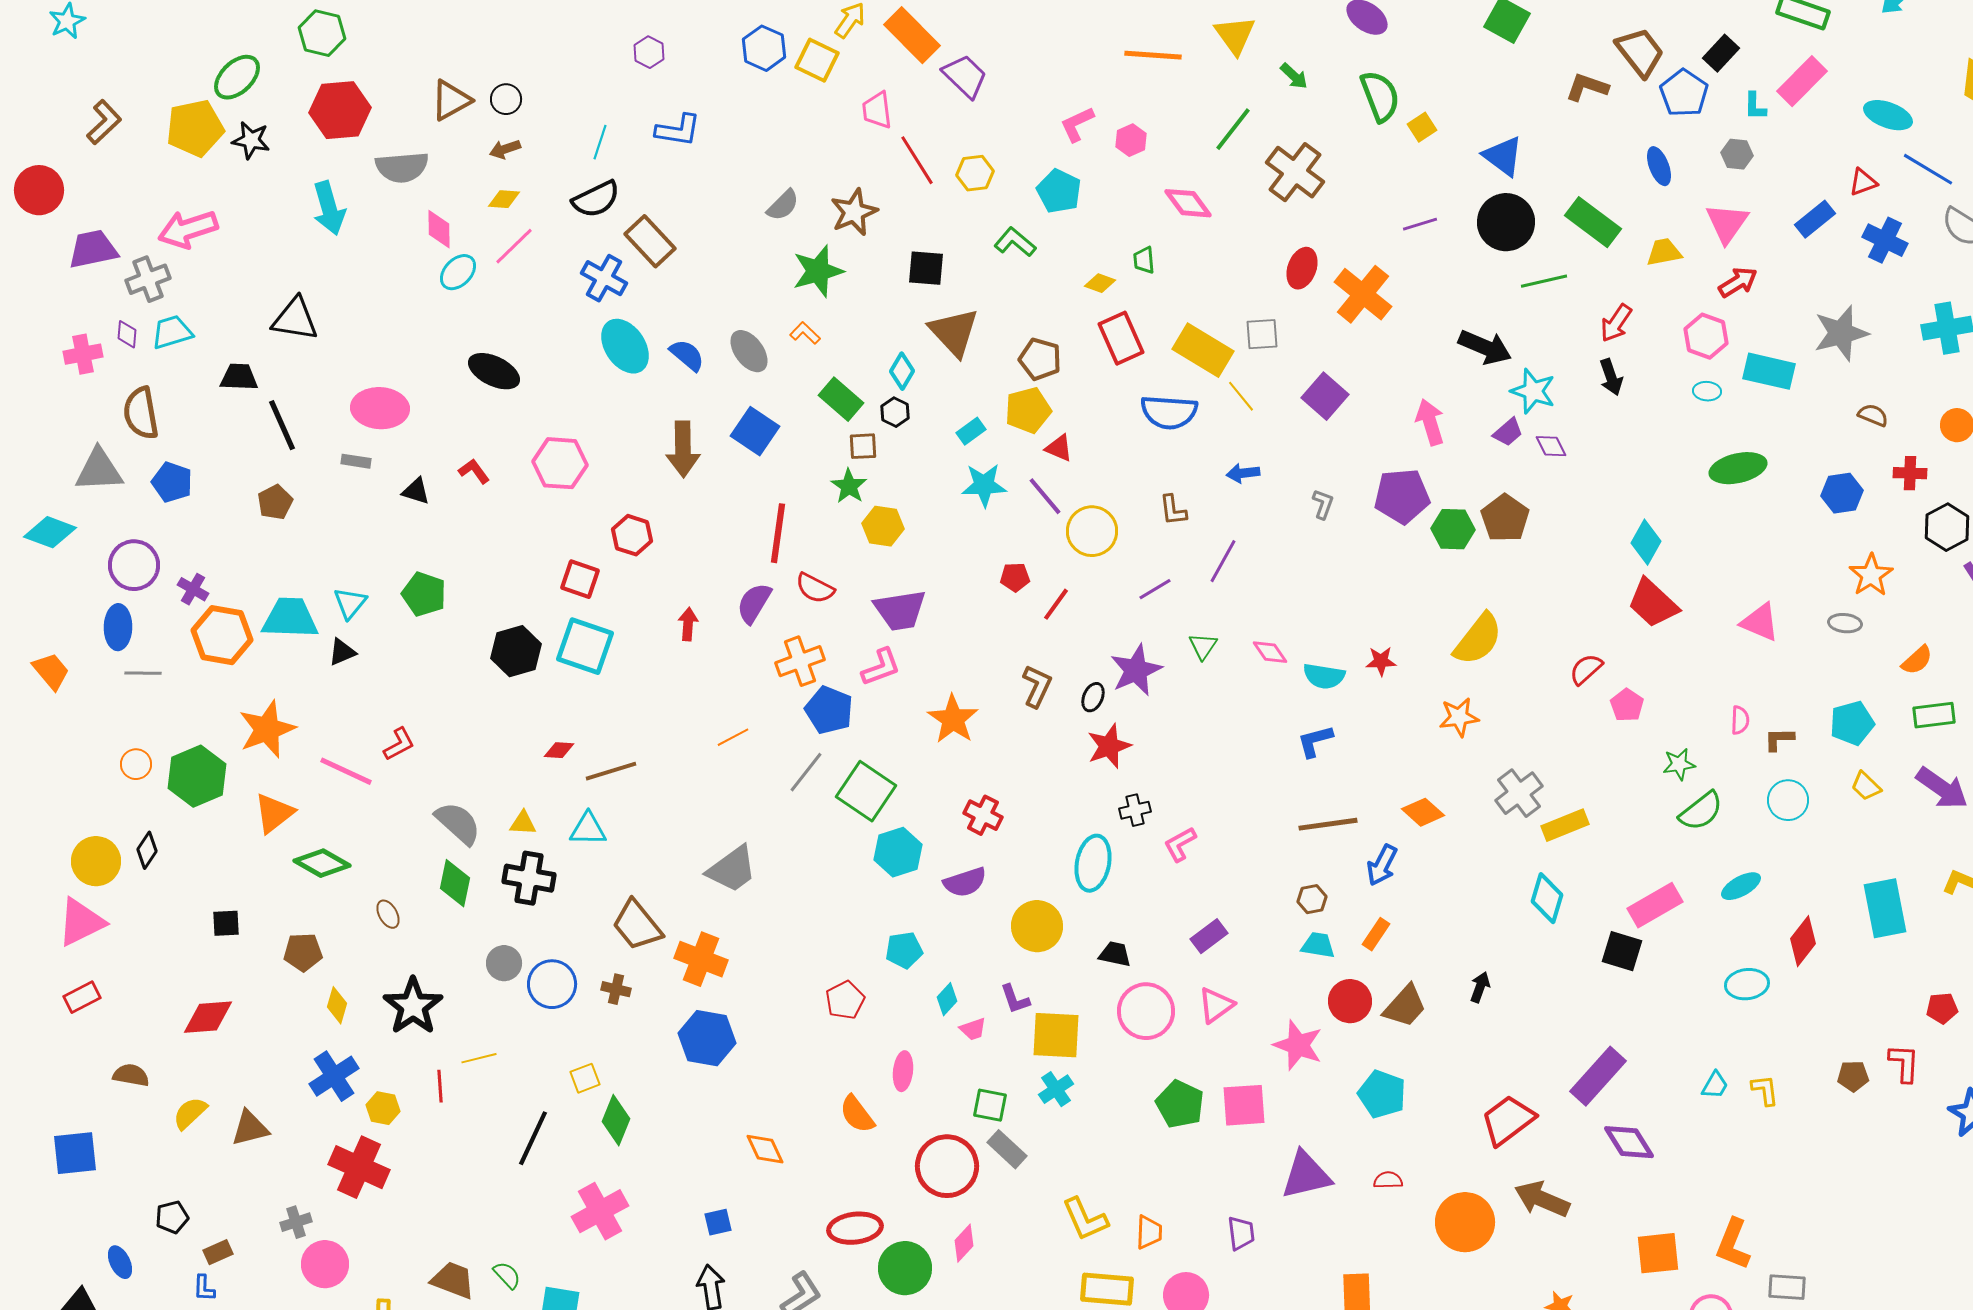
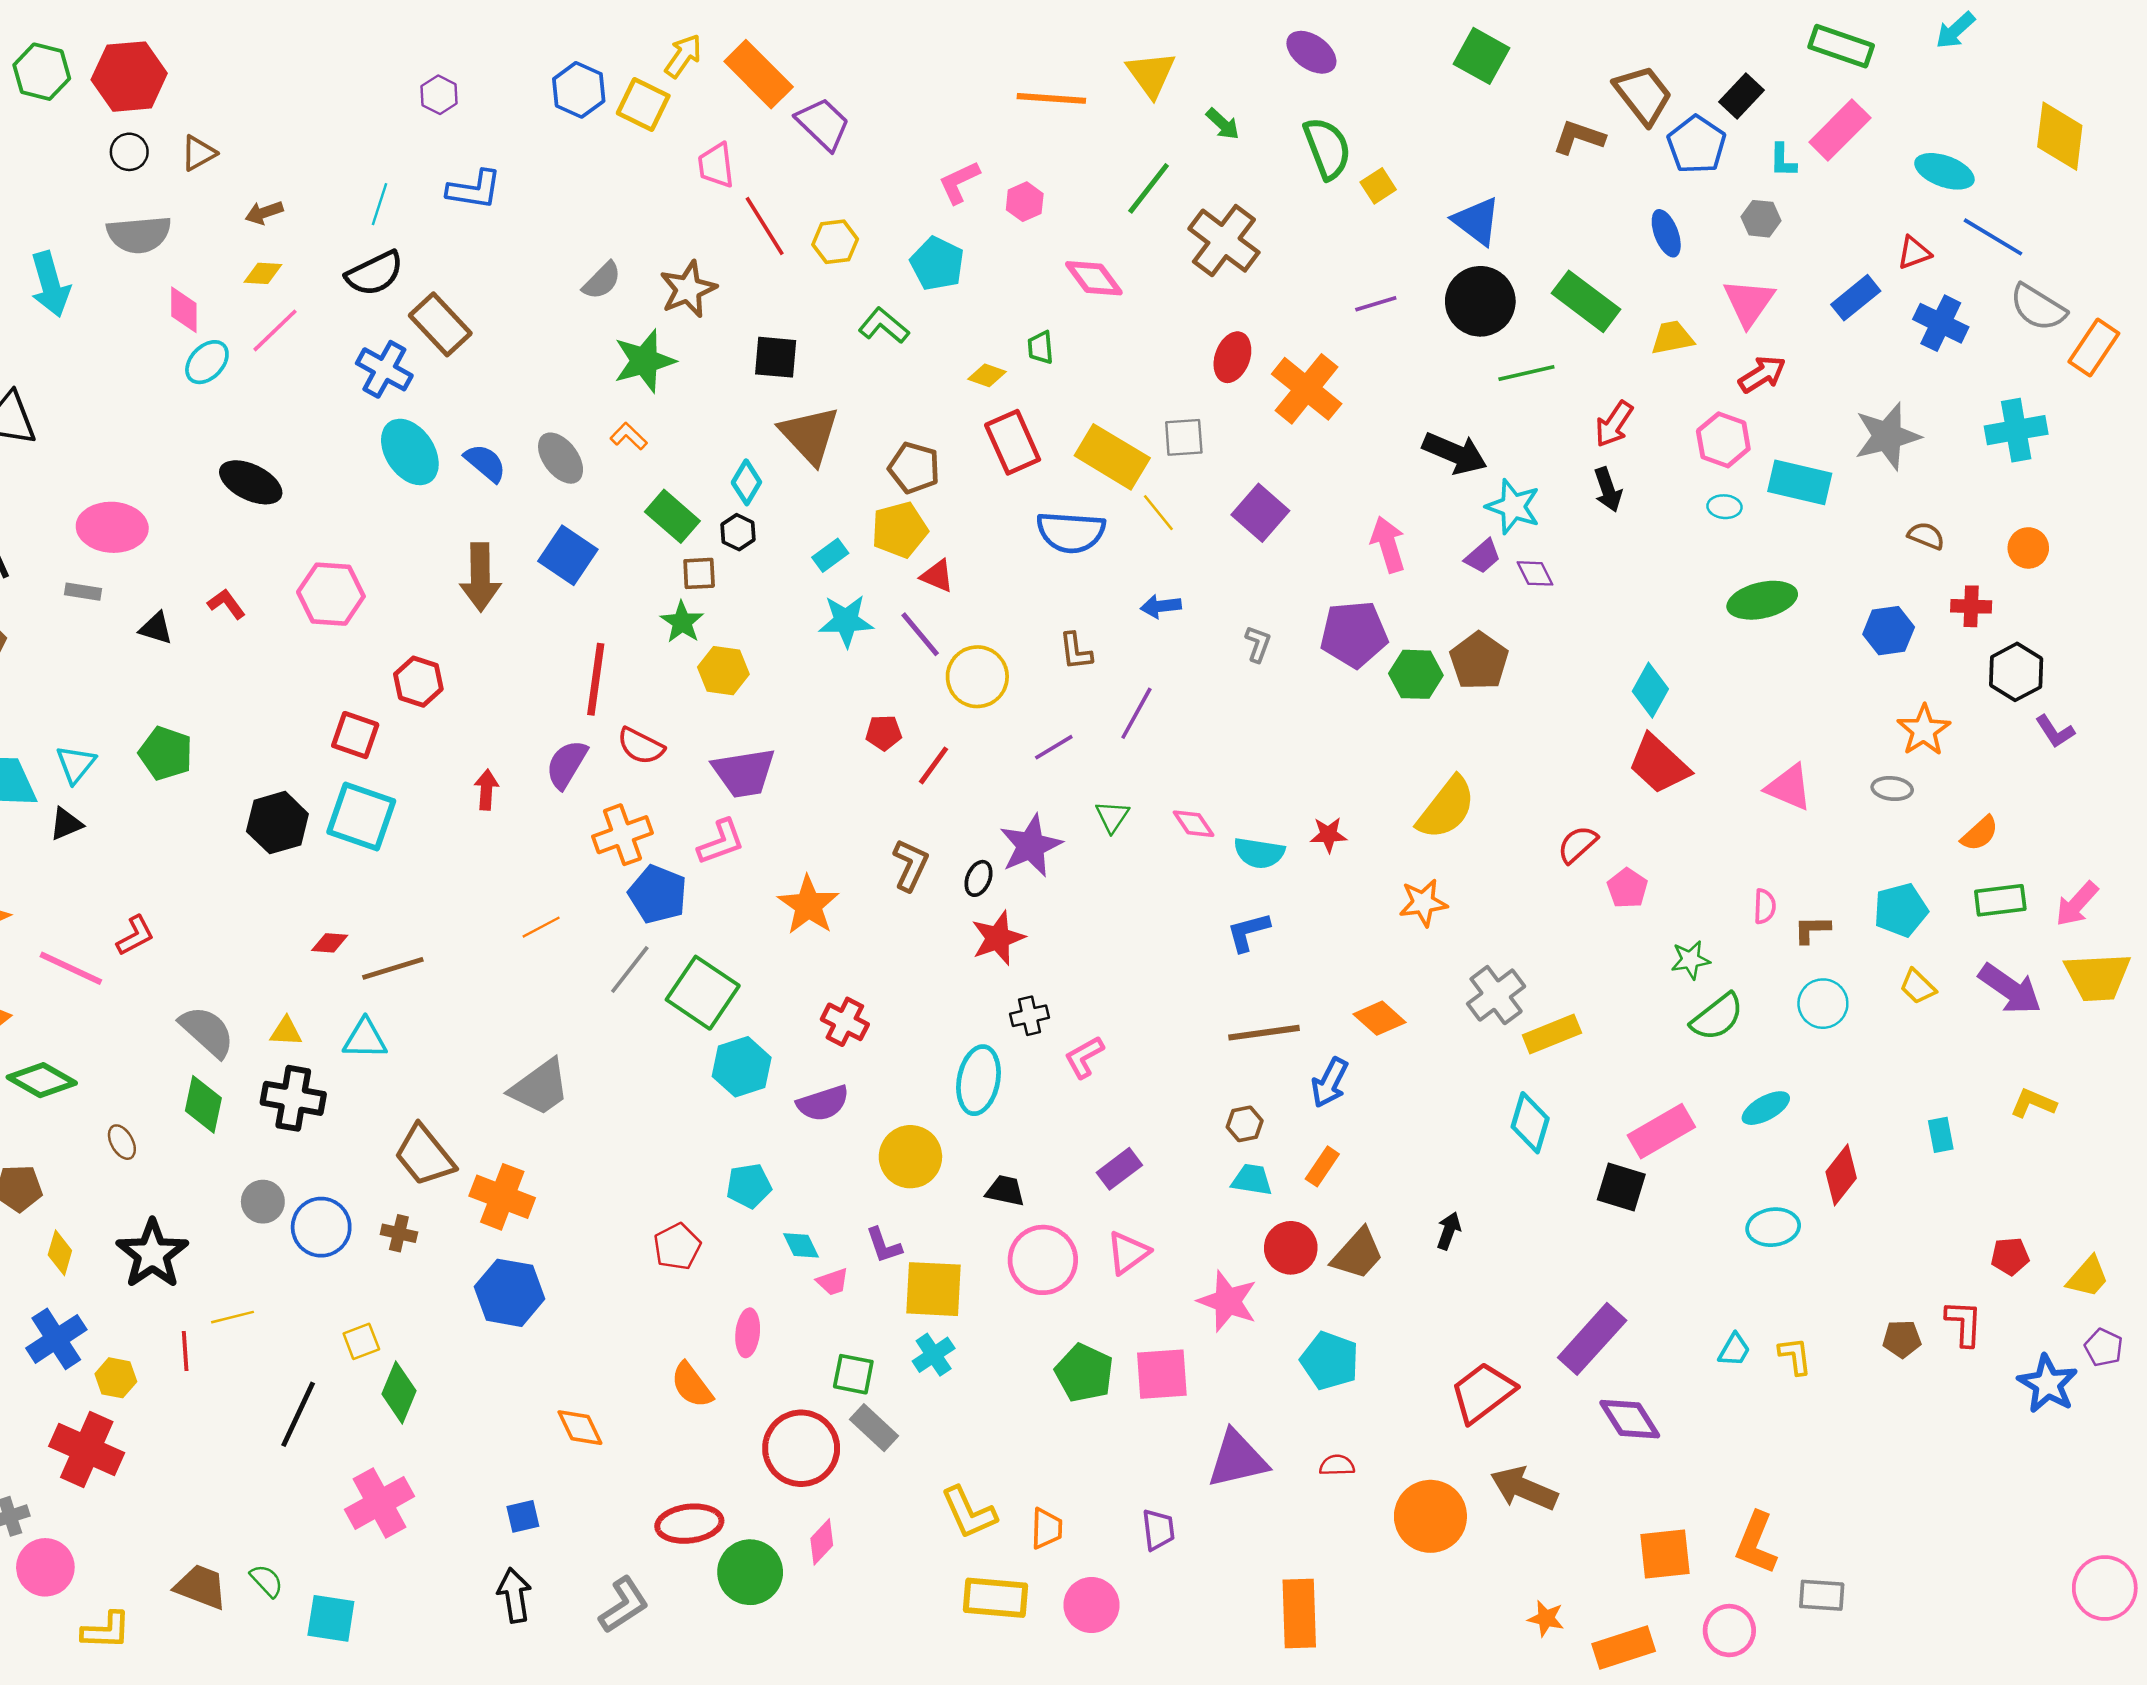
black circle: (506, 99) -> (129, 152), moved
brown triangle: (451, 100) -> (198, 153), size x0.7
red hexagon: (340, 110) -> (129, 77), moved
cyan rectangle: (1885, 908) -> (1941, 1135), size x0.5
cyan diamond: (947, 999) -> (801, 1245), turned -68

